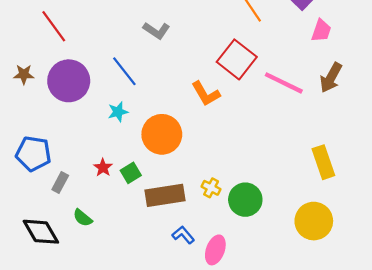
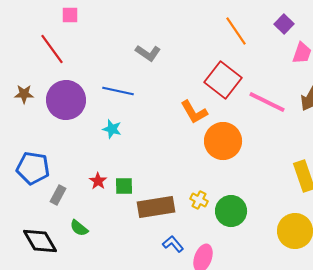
blue line: (124, 71) -> (118, 91), turned -40
cyan star: (118, 112) -> (112, 129), turned 30
orange circle: (162, 134) -> (223, 141), moved
green square: (131, 173) -> (124, 186), turned 30

